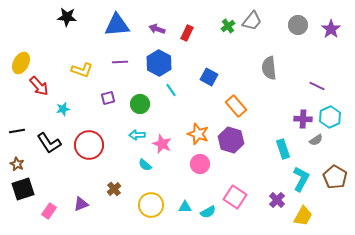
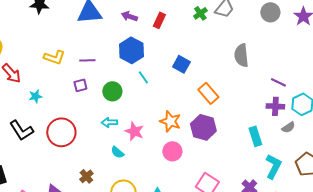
purple line: (120, 62) -> (87, 60), moved
purple line: (317, 86) -> (278, 82), moved

